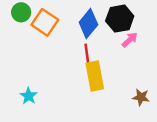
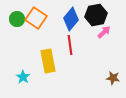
green circle: (21, 12) -> (17, 19), moved
yellow rectangle: (95, 76) -> (48, 61), moved

